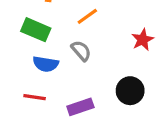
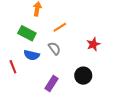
red line: (35, 97) -> (13, 67), moved, turned 56
purple rectangle: (80, 107) -> (51, 84), turned -42

